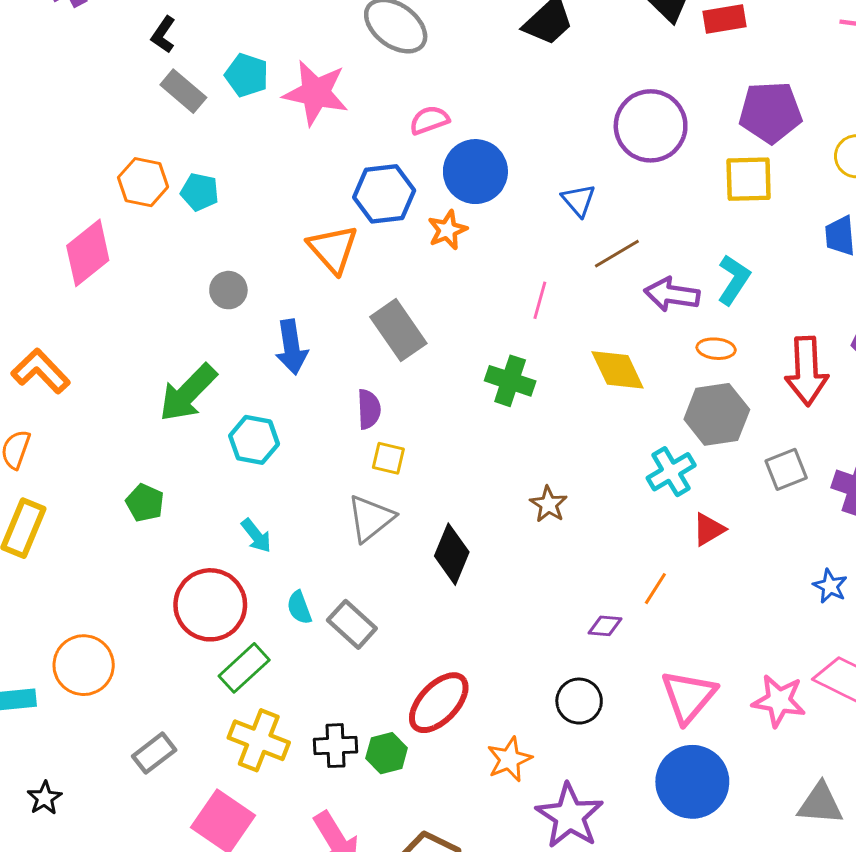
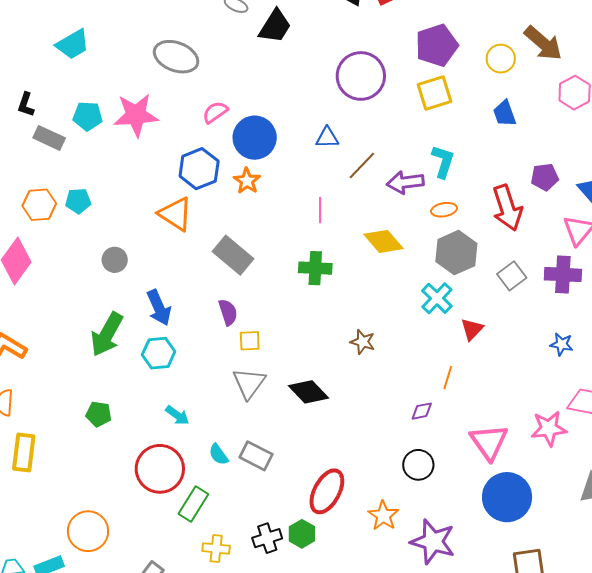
blue triangle: (579, 200) -> (327, 138), turned -35
blue arrow: (292, 347) -> (159, 308), moved
black diamond: (452, 554) -> (308, 392), turned -51
yellow cross: (259, 740) -> (216, 548), size x0.7

